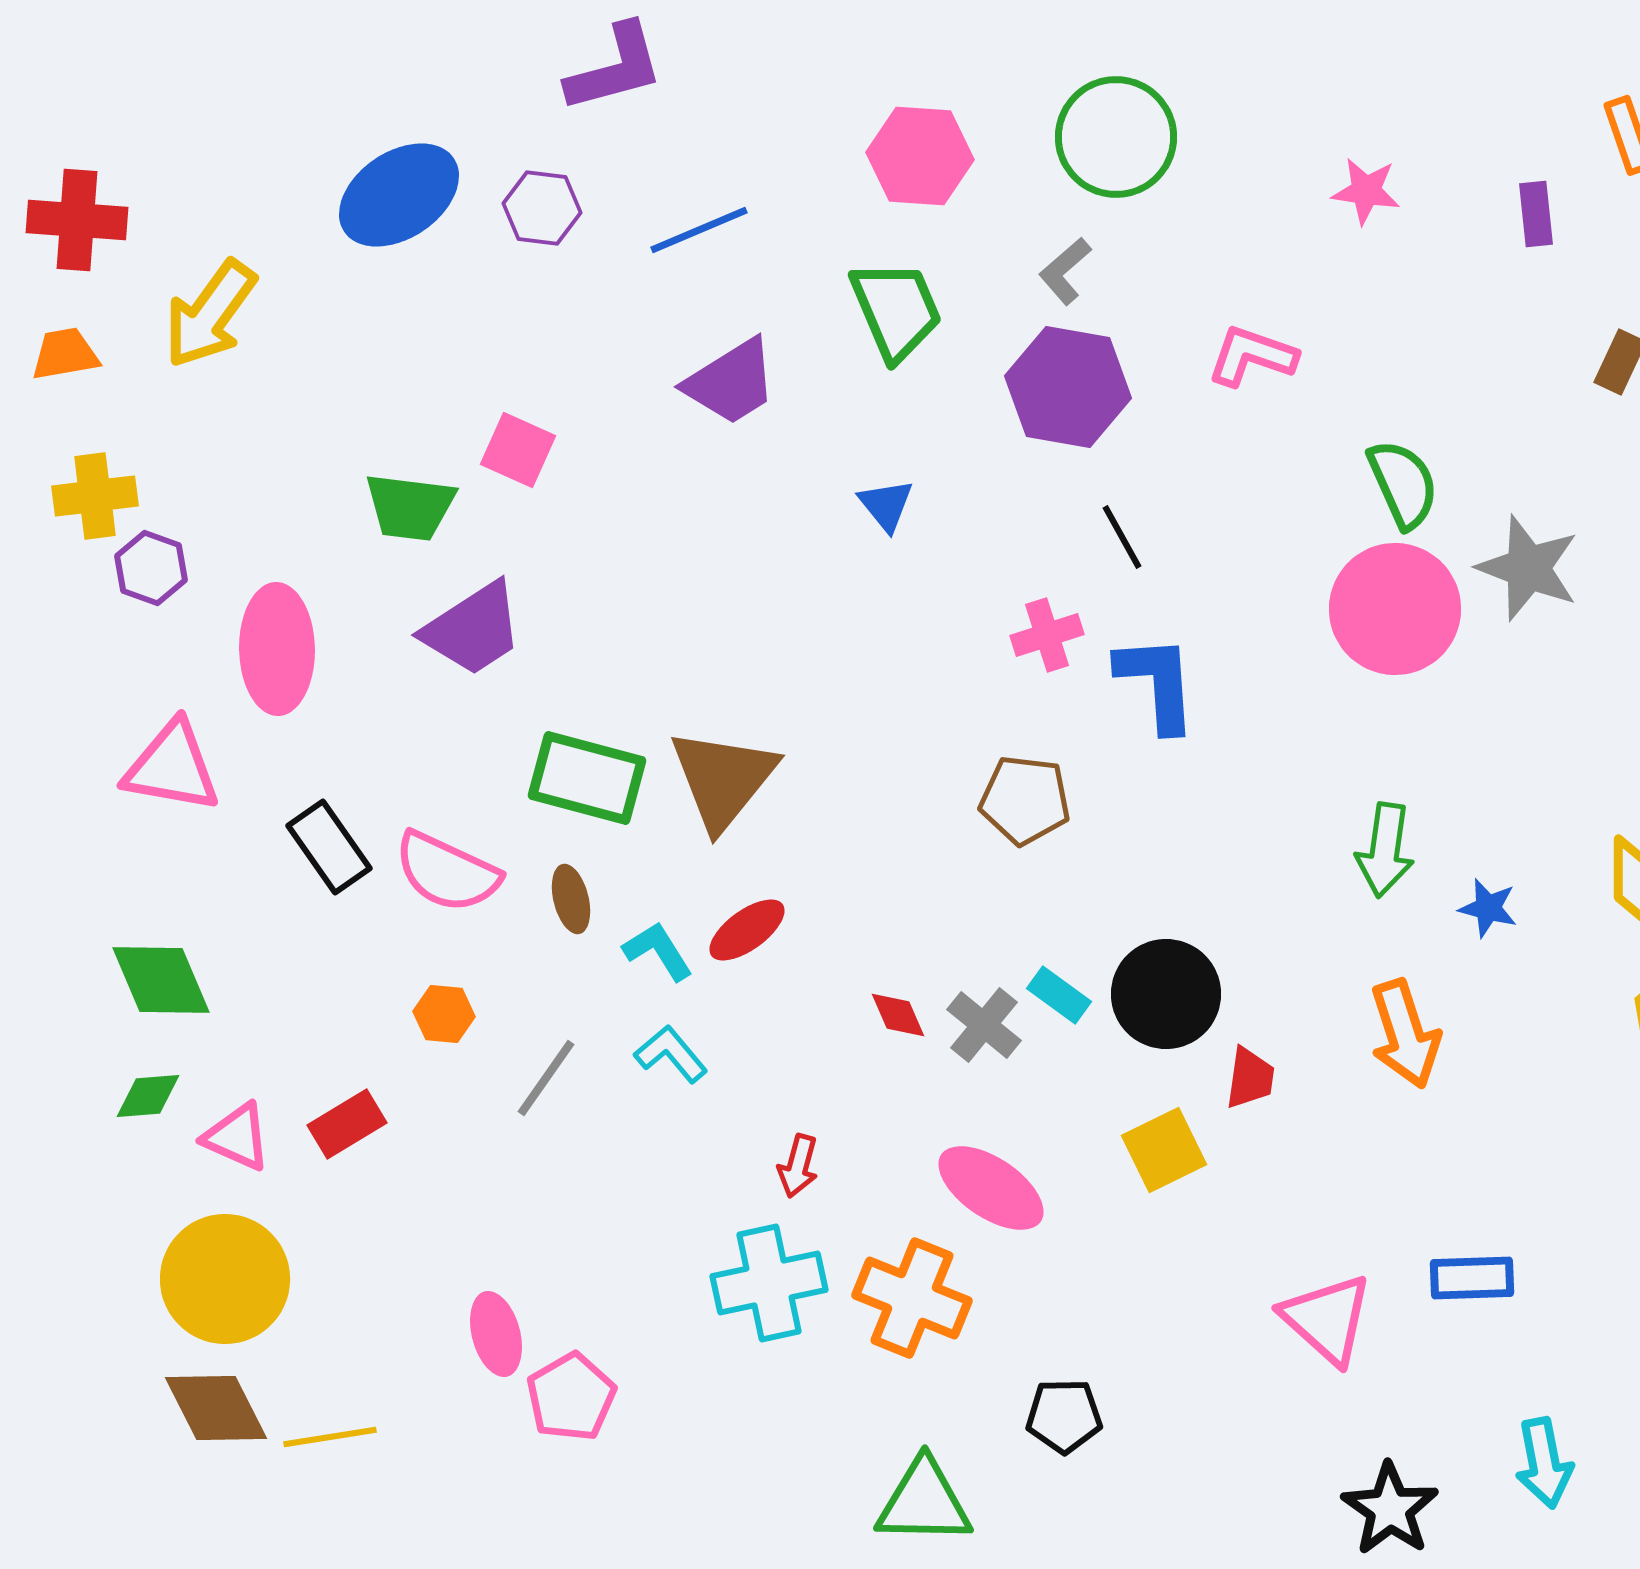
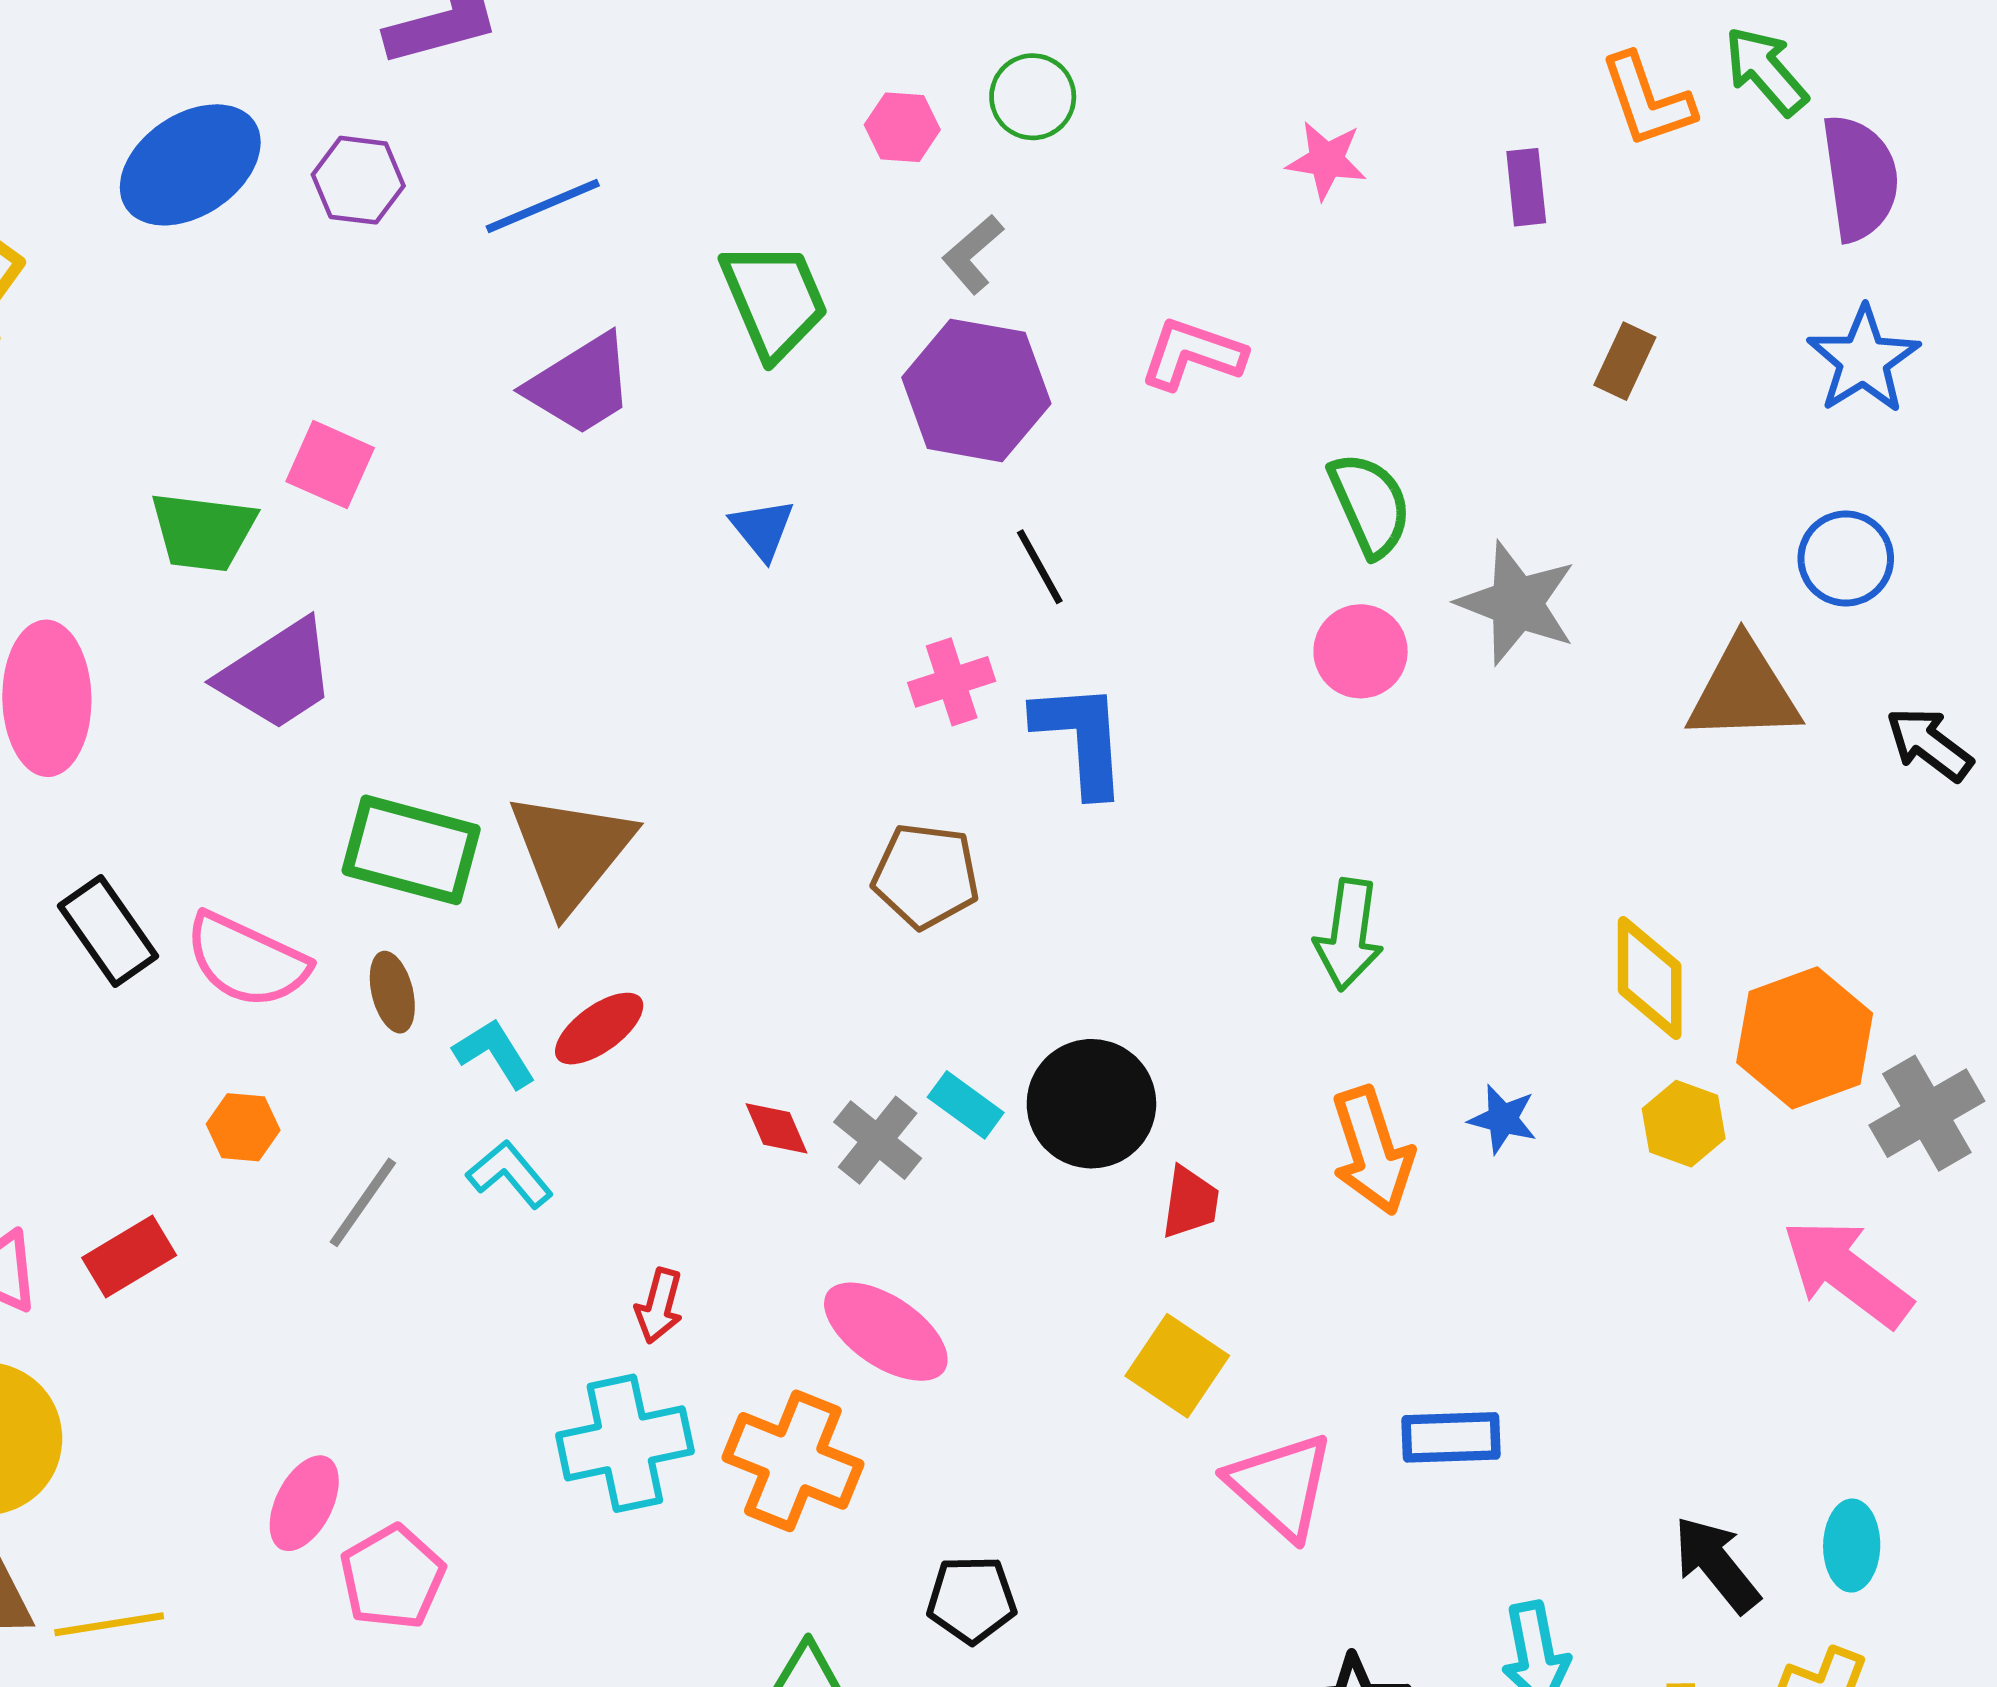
green circle: (1116, 137) -> (1033, 97), size x0.6
pink hexagon: (920, 156) -> (902, 127), moved, size x0.6
pink circle: (1395, 609) -> (1361, 651), size x0.6
blue star: (1488, 908) -> (1503, 1119), moved
yellow square: (1164, 1150) -> (1177, 1366), moved, turned -30
pink ellipse: (496, 1334) -> (304, 1503), turned 42

